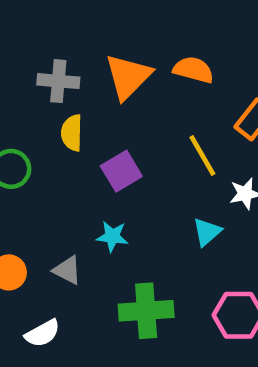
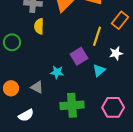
yellow line: (202, 155) -> (97, 36), turned 48
purple square: (121, 171) -> (79, 56), moved

